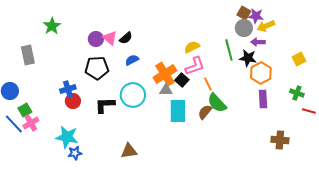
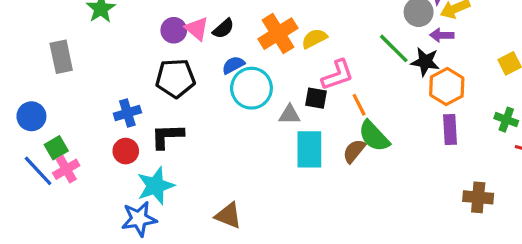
yellow semicircle: (192, 47) -> (314, 39), moved
green line: (229, 50) -> (394, 48), turned -30
orange cross: (165, 74) -> (278, 34), moved
black square: (182, 80) -> (316, 98), turned -32
cyan circle: (133, 95) -> (251, 88), moved
red circle: (73, 101) -> (126, 151), moved
black L-shape: (105, 105) -> (167, 136), moved
cyan star: (67, 137) -> (156, 186), moved, turned -30
brown triangle: (129, 151) -> (228, 216), turned 30
blue star: (75, 153) -> (139, 219), size x1.5

